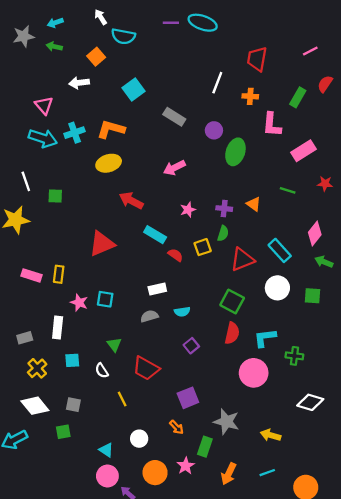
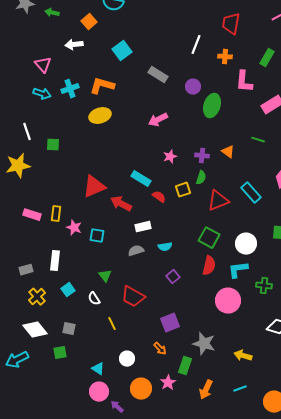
cyan arrow: (43, 138) -> (42, 94), size x0.7
red arrow: (131, 201) -> (121, 204), moved
white circle: (277, 288) -> (246, 244), moved
pink star: (79, 303) -> (74, 228), moved
cyan square: (72, 360) -> (68, 290), turned -32

